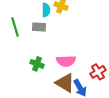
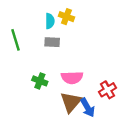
gray rectangle: (39, 27) -> (52, 42), moved
brown triangle: (65, 83) -> (71, 102), turned 40

